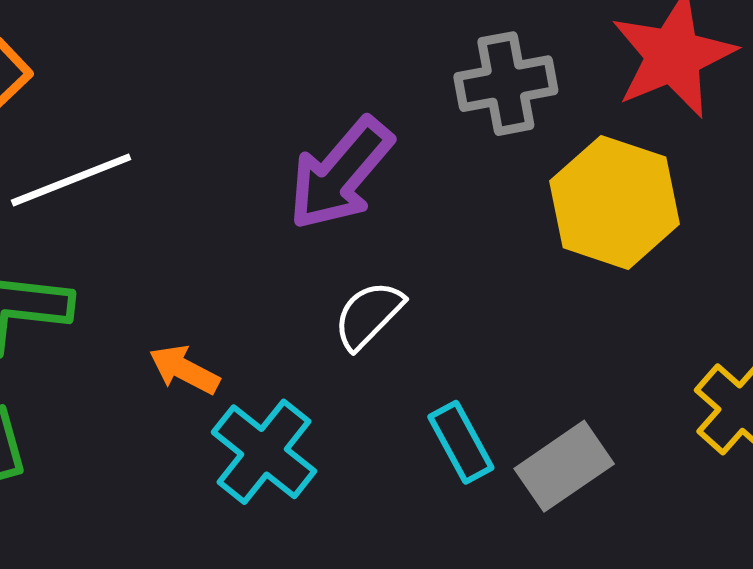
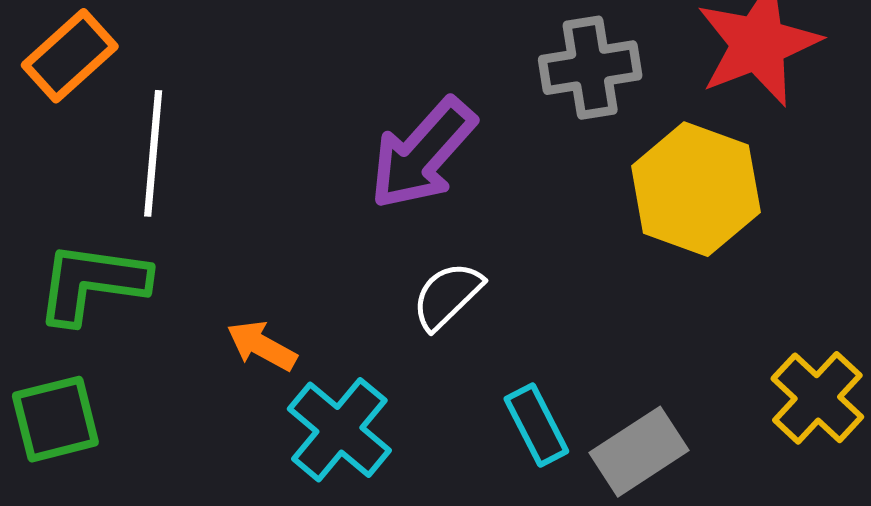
white line: (71, 180) -> (153, 153), turned -65

